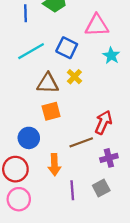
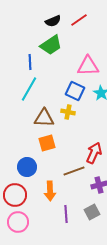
blue line: (25, 13) -> (30, 62), moved
blue square: (67, 48) -> (75, 91), moved
cyan line: (31, 51) -> (29, 89), turned -30
yellow cross: (74, 77) -> (68, 112), turned -32

